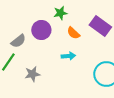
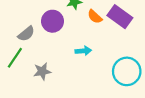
orange semicircle: (73, 33) -> (95, 17), moved

